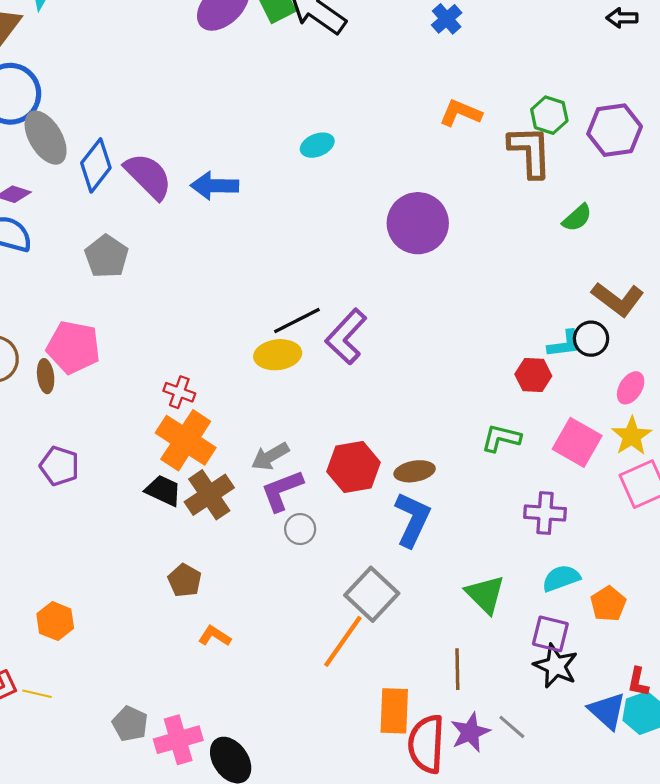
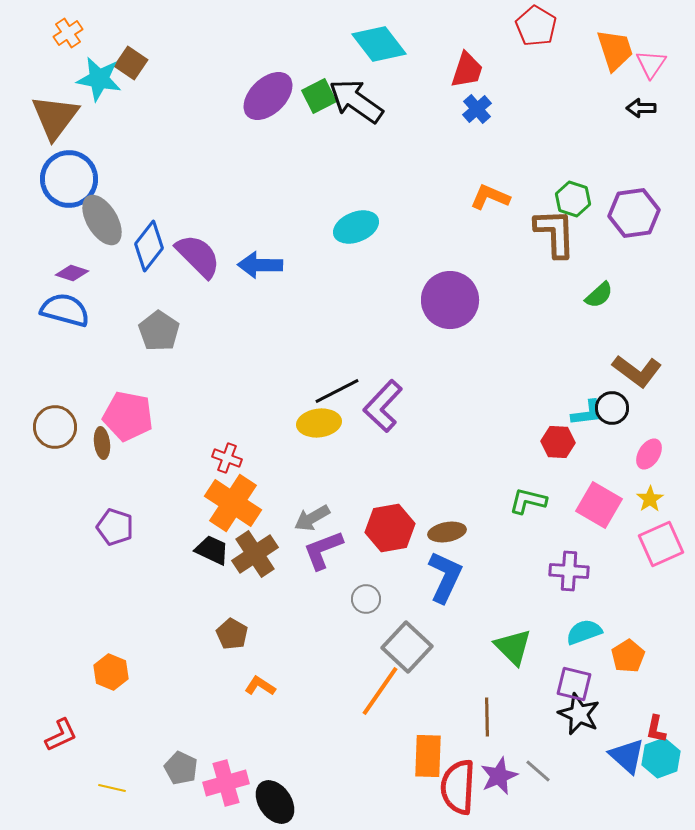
cyan ellipse: (317, 145) -> (356, 227), size x1.4
yellow star: (632, 436) -> (650, 499), size x0.7
gray circle: (300, 529) -> (366, 599), moved
yellow line: (37, 694) -> (112, 788), moved

